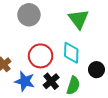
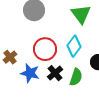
cyan diamond: (71, 53) -> (74, 46), turned 35

